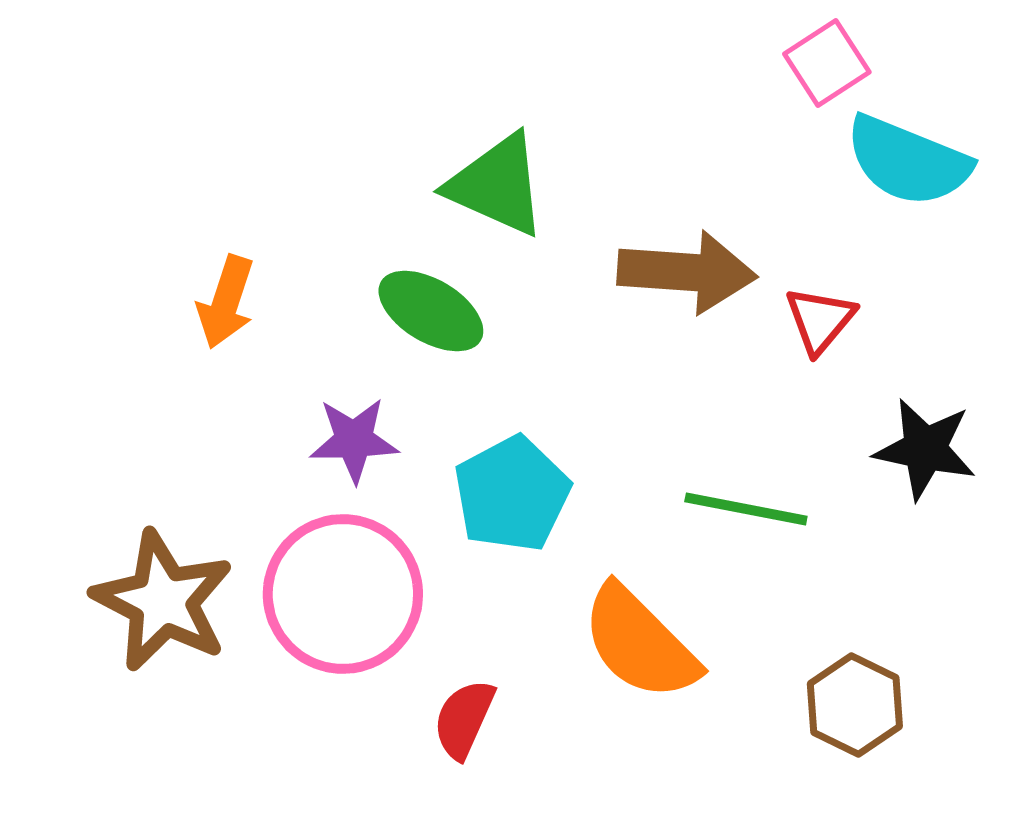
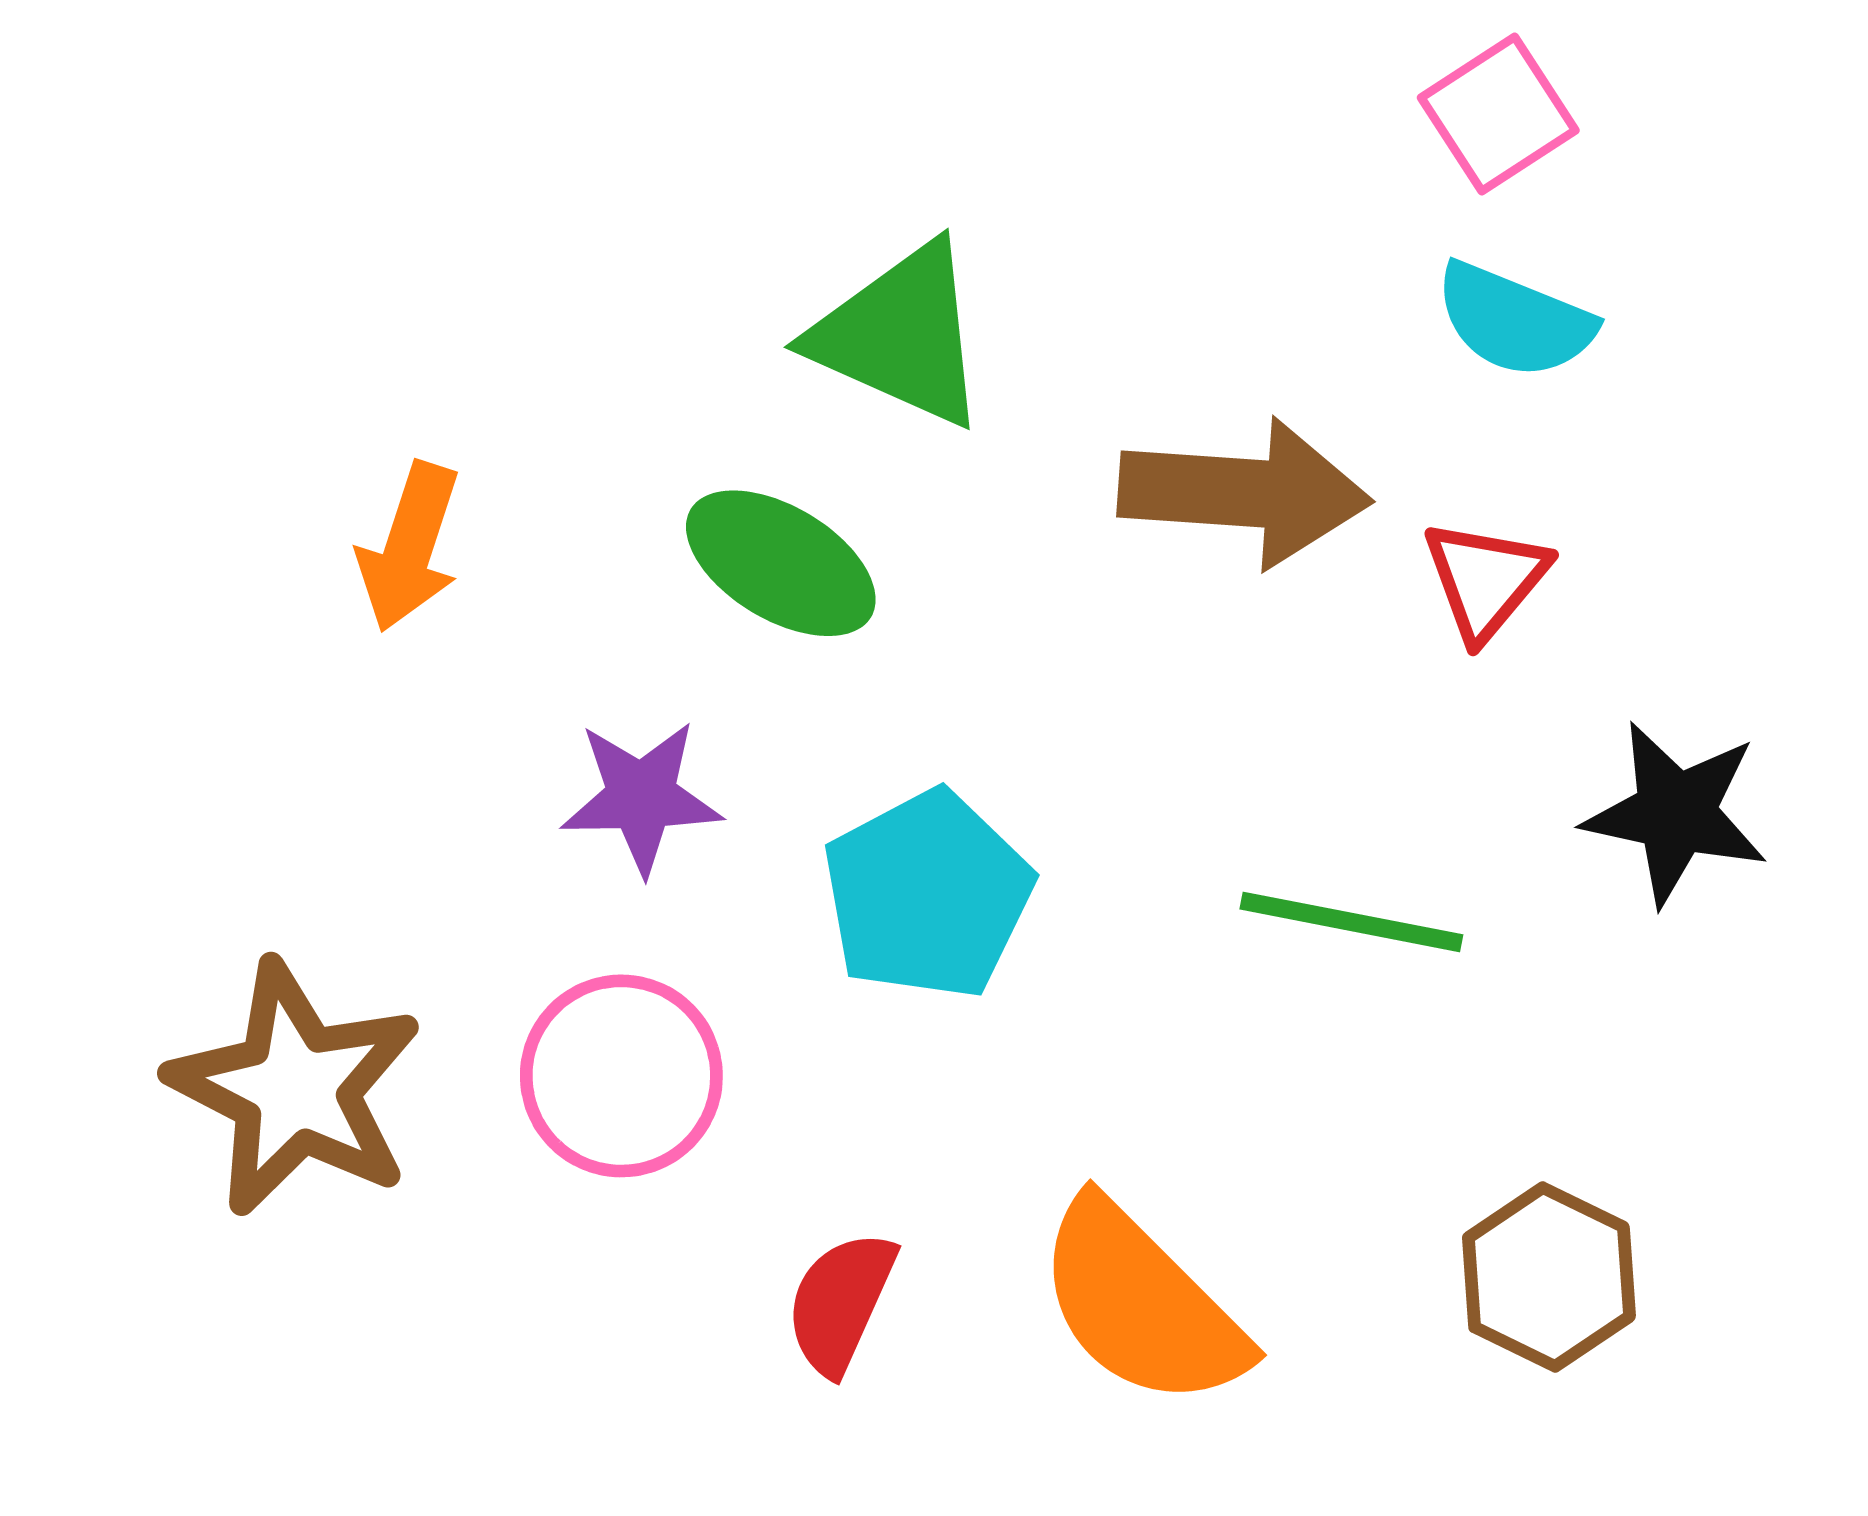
cyan semicircle: (908, 161) -> (1514, 320), moved, size x0.7
pink circle: (343, 594) -> (621, 1076), size x0.7
orange semicircle: (640, 643) -> (1141, 1304), moved

